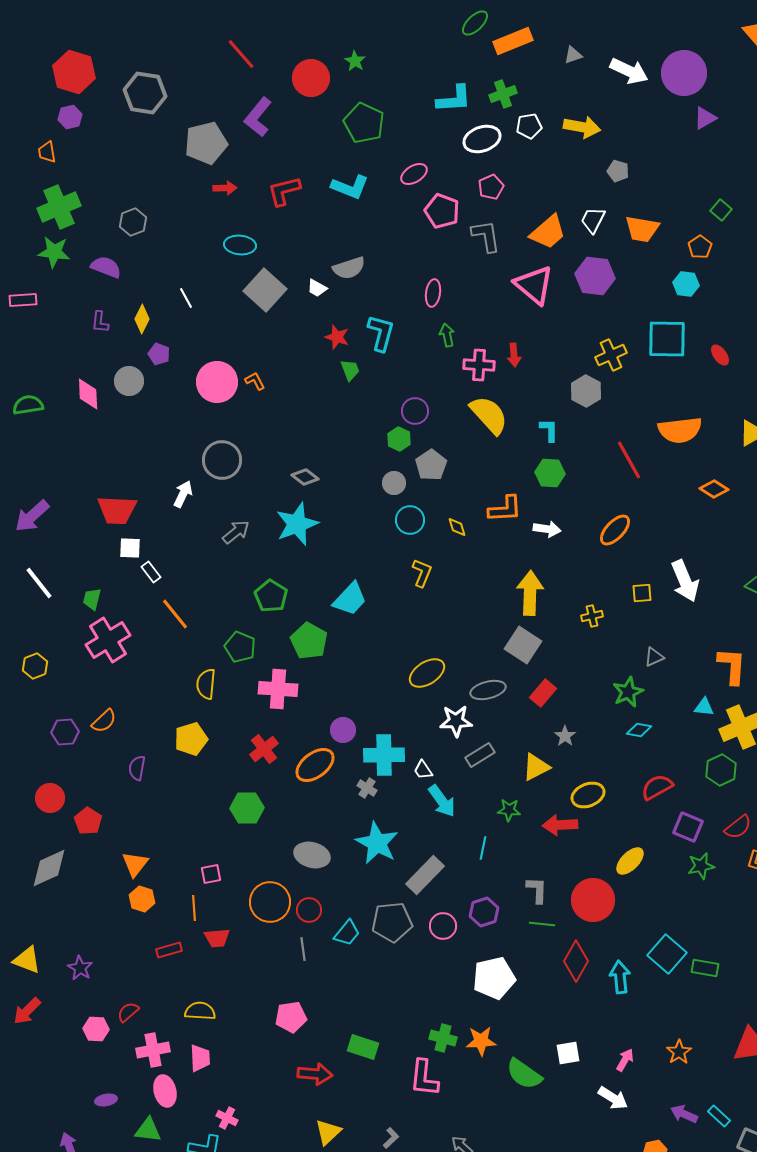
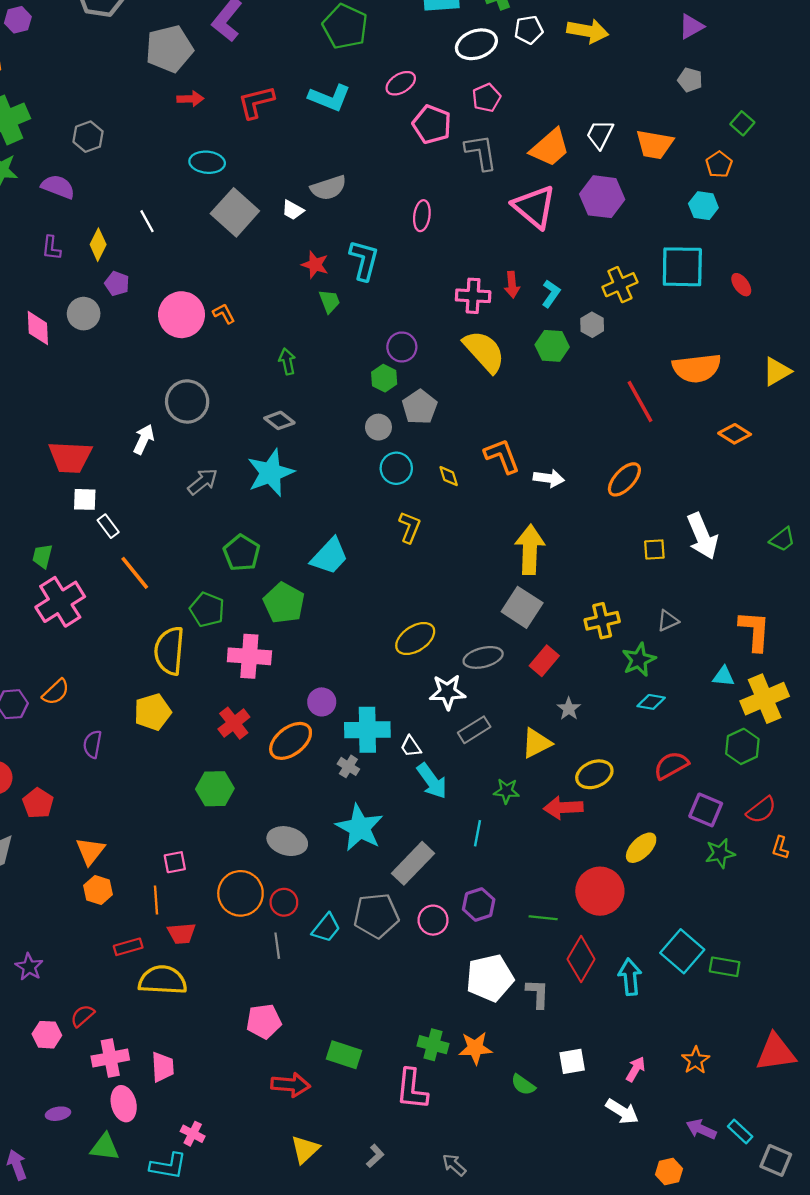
purple triangle: (705, 118) -> (691, 26), moved
gray pentagon: (618, 171) -> (690, 80), moved
green arrow: (447, 335) -> (287, 361), moved
gray hexagon: (586, 391) -> (592, 325), size x0.7
cyan L-shape: (549, 430) -> (551, 294), moved, turned 35
green hexagon: (550, 473) -> (552, 346), moved
orange L-shape: (505, 509) -> (502, 456), turned -108
yellow cross: (592, 616) -> (602, 621), moved, size x1.4
yellow semicircle: (206, 684) -> (169, 651), size x1.4
gray L-shape: (537, 890) -> (538, 994), moved
yellow semicircle: (200, 1011) -> (163, 980), moved, size x1.4
green semicircle: (524, 1074) -> (523, 1085), size x0.6

